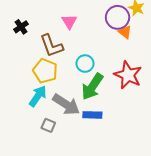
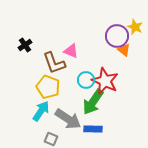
pink triangle: (69, 22) -> (71, 51), moved, turned -35
red star: (128, 75) -> (105, 81), moved

